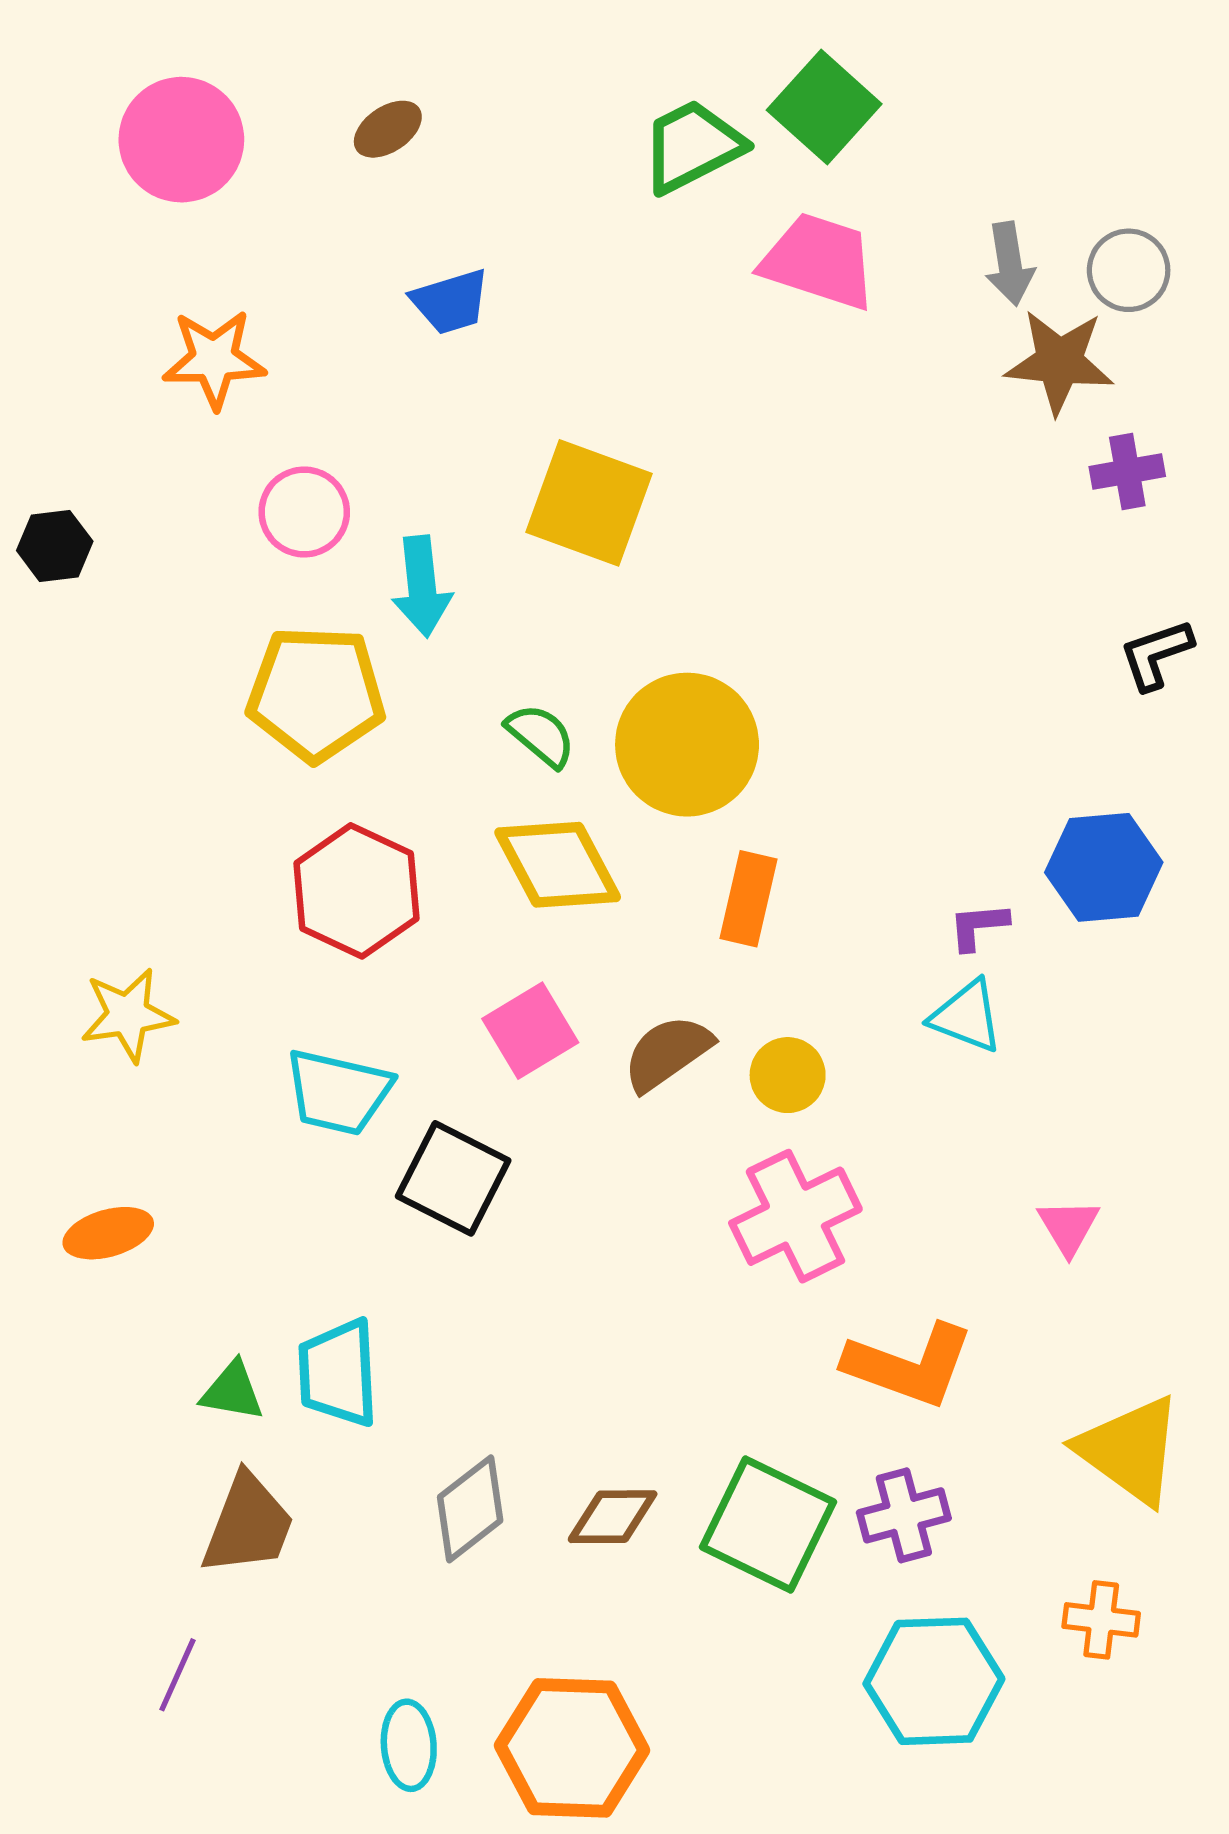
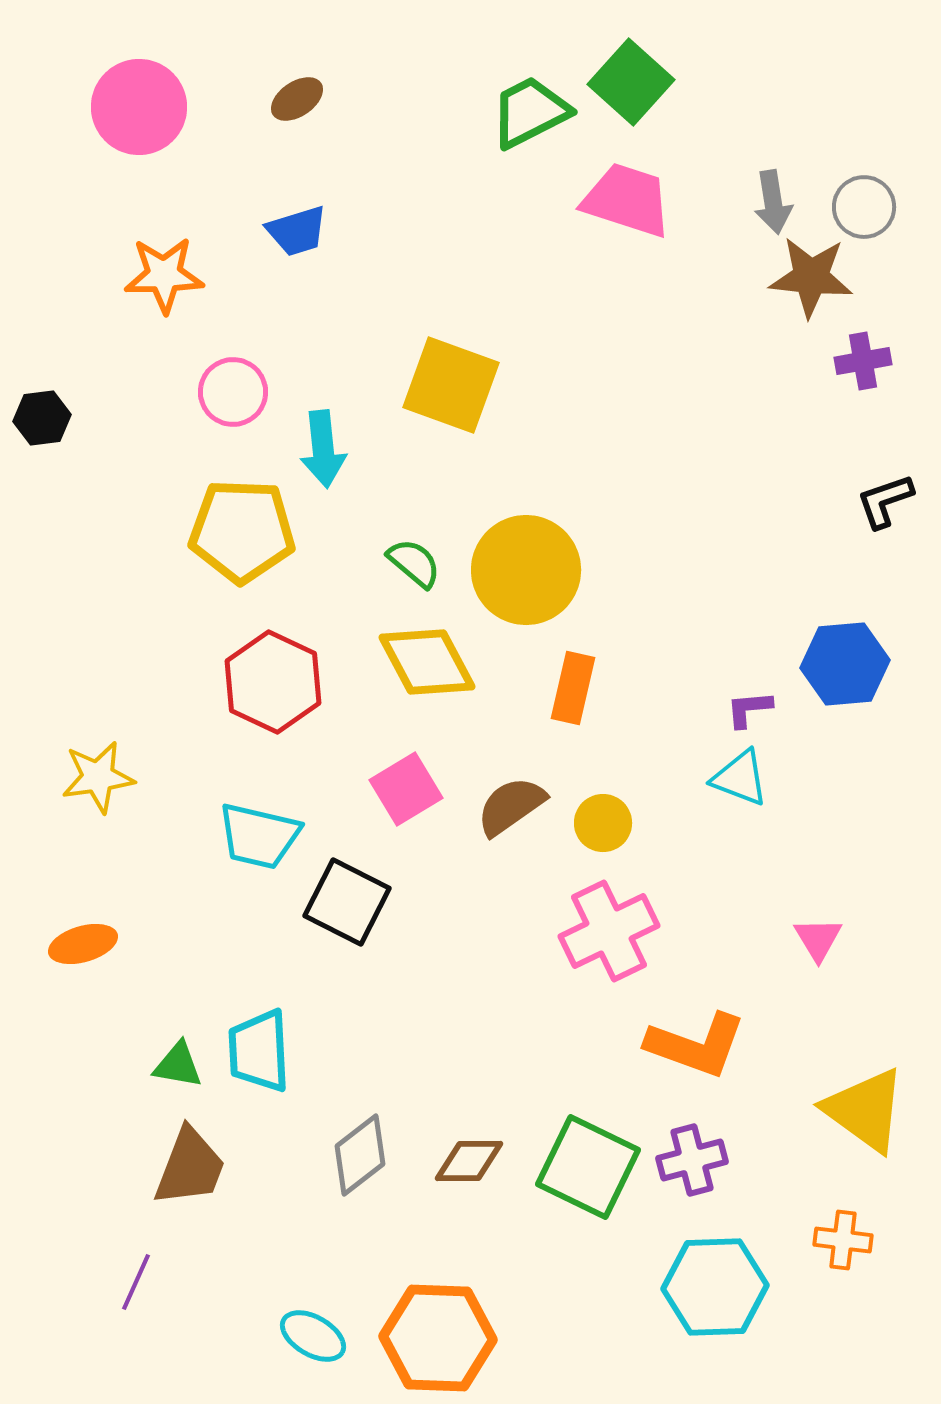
blue trapezoid: (451, 302) -> (297, 231), moved
cyan ellipse: (409, 1745) -> (313, 1336), turned -56

